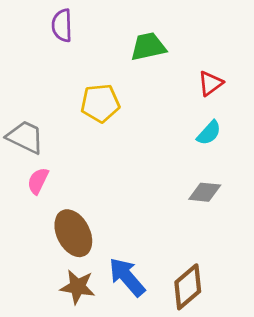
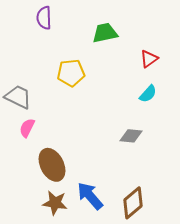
gray diamond: (205, 192) -> (131, 136), moved

